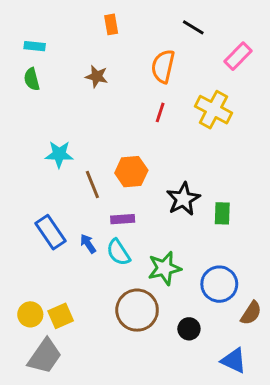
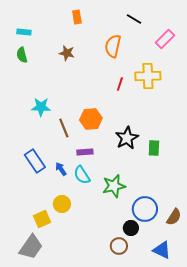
yellow cross: (214, 110) -> (148, 76), turned -30
red line: (160, 112) -> (120, 84), moved
blue circle: (219, 284) -> (145, 209), moved
brown circle: (137, 310) -> (119, 246), moved, size x0.6
yellow circle: (30, 314) -> (62, 204), moved

